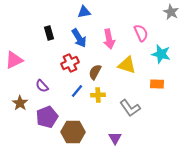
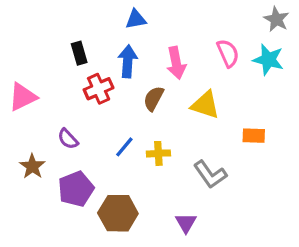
blue arrow: (79, 38) -> (128, 61), turned -144
cyan star: (161, 54) -> (268, 60), moved
red cross: (70, 63) -> (99, 89), moved
brown semicircle: (95, 72) -> (154, 98), moved

